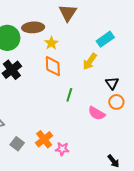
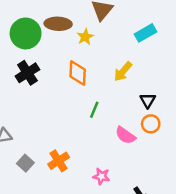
cyan rectangle: (105, 39) -> (145, 33), moved
yellow star: (51, 43) -> (85, 37), moved
pink star: (62, 149) -> (101, 176), moved

